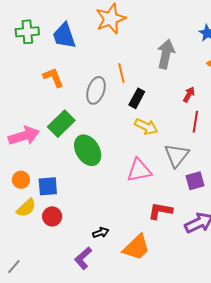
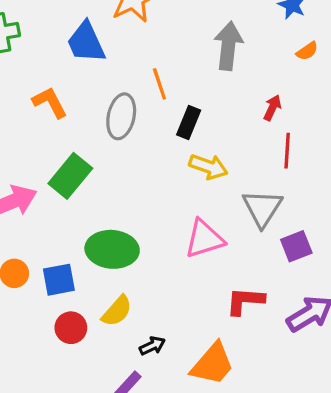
blue trapezoid: (64, 36) -> (86, 42), moved
green ellipse: (88, 150) -> (112, 249), moved, turned -48
yellow semicircle: (26, 208) -> (117, 311), moved

